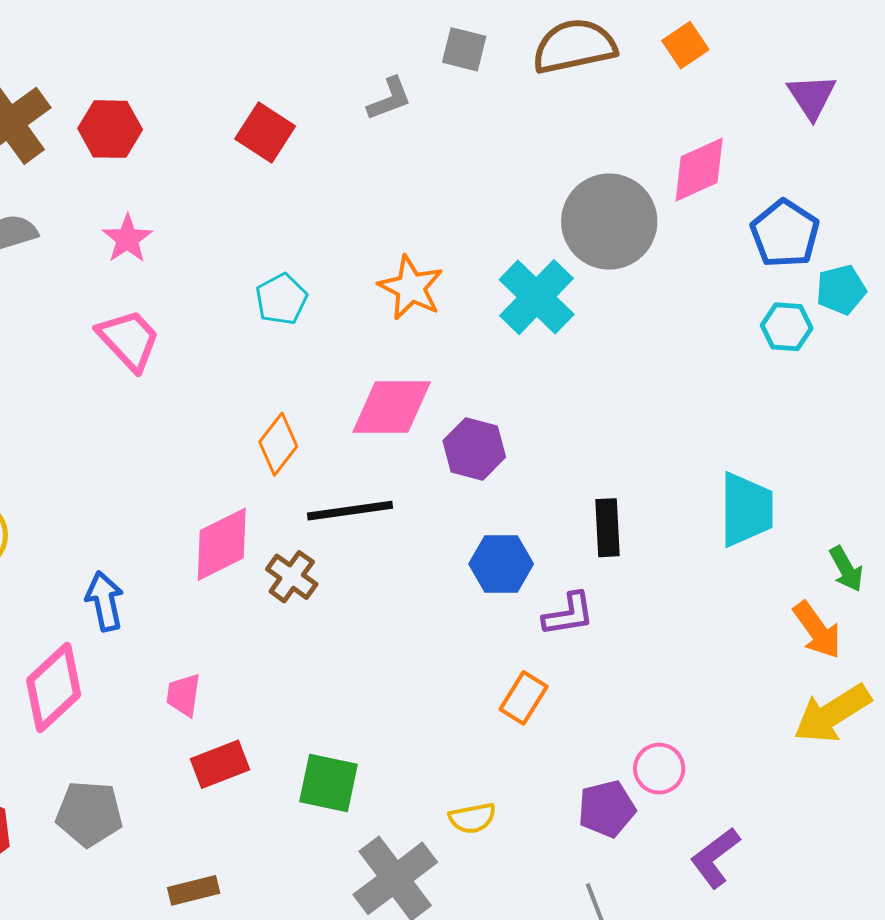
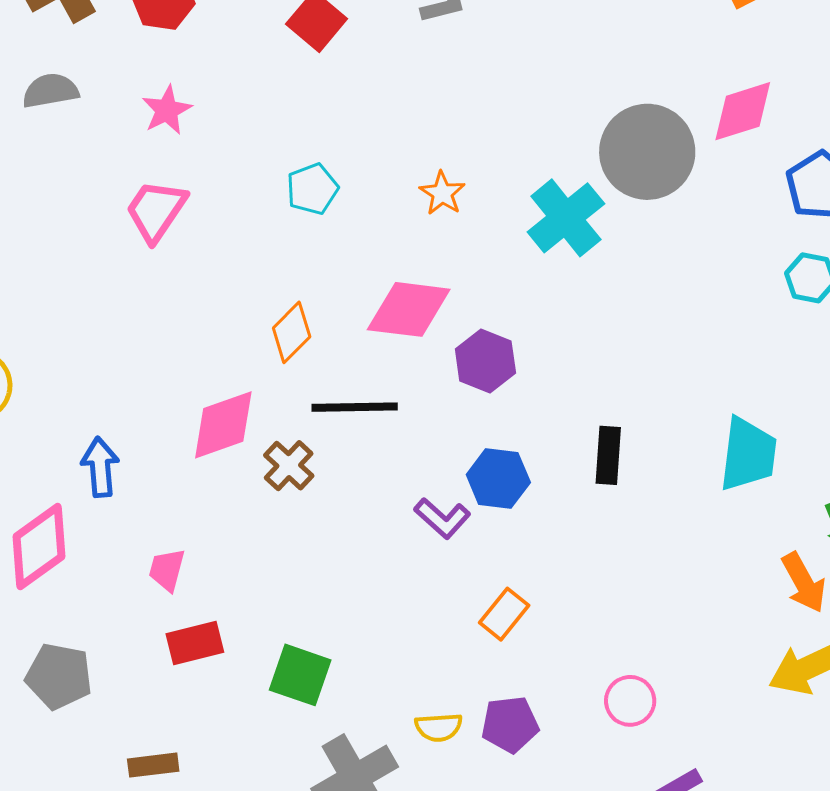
orange star: (411, 288) -> (442, 193), size x0.7
pink trapezoid: (129, 340) -> (156, 211), turned -110
purple L-shape: (569, 614) -> (442, 518), moved, turned 44
purple pentagon: (607, 809) -> (510, 724), moved

